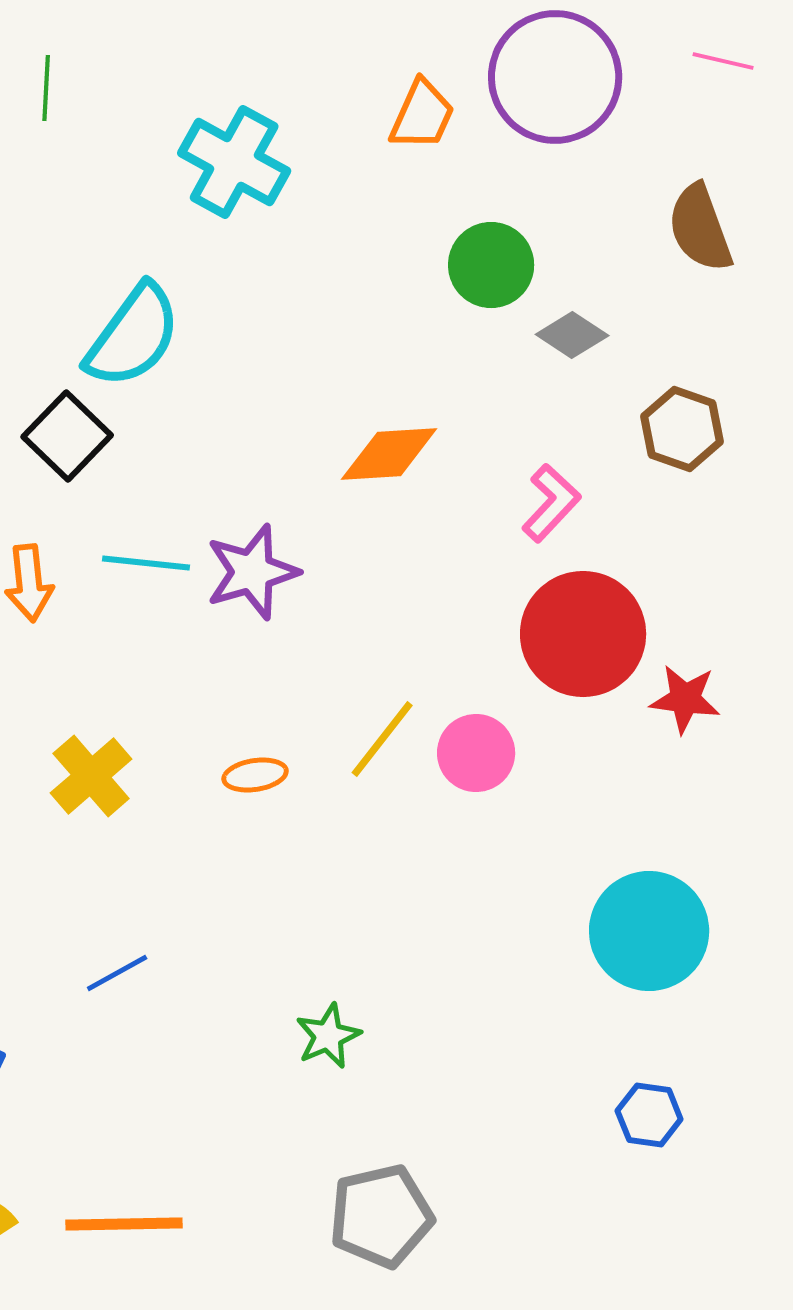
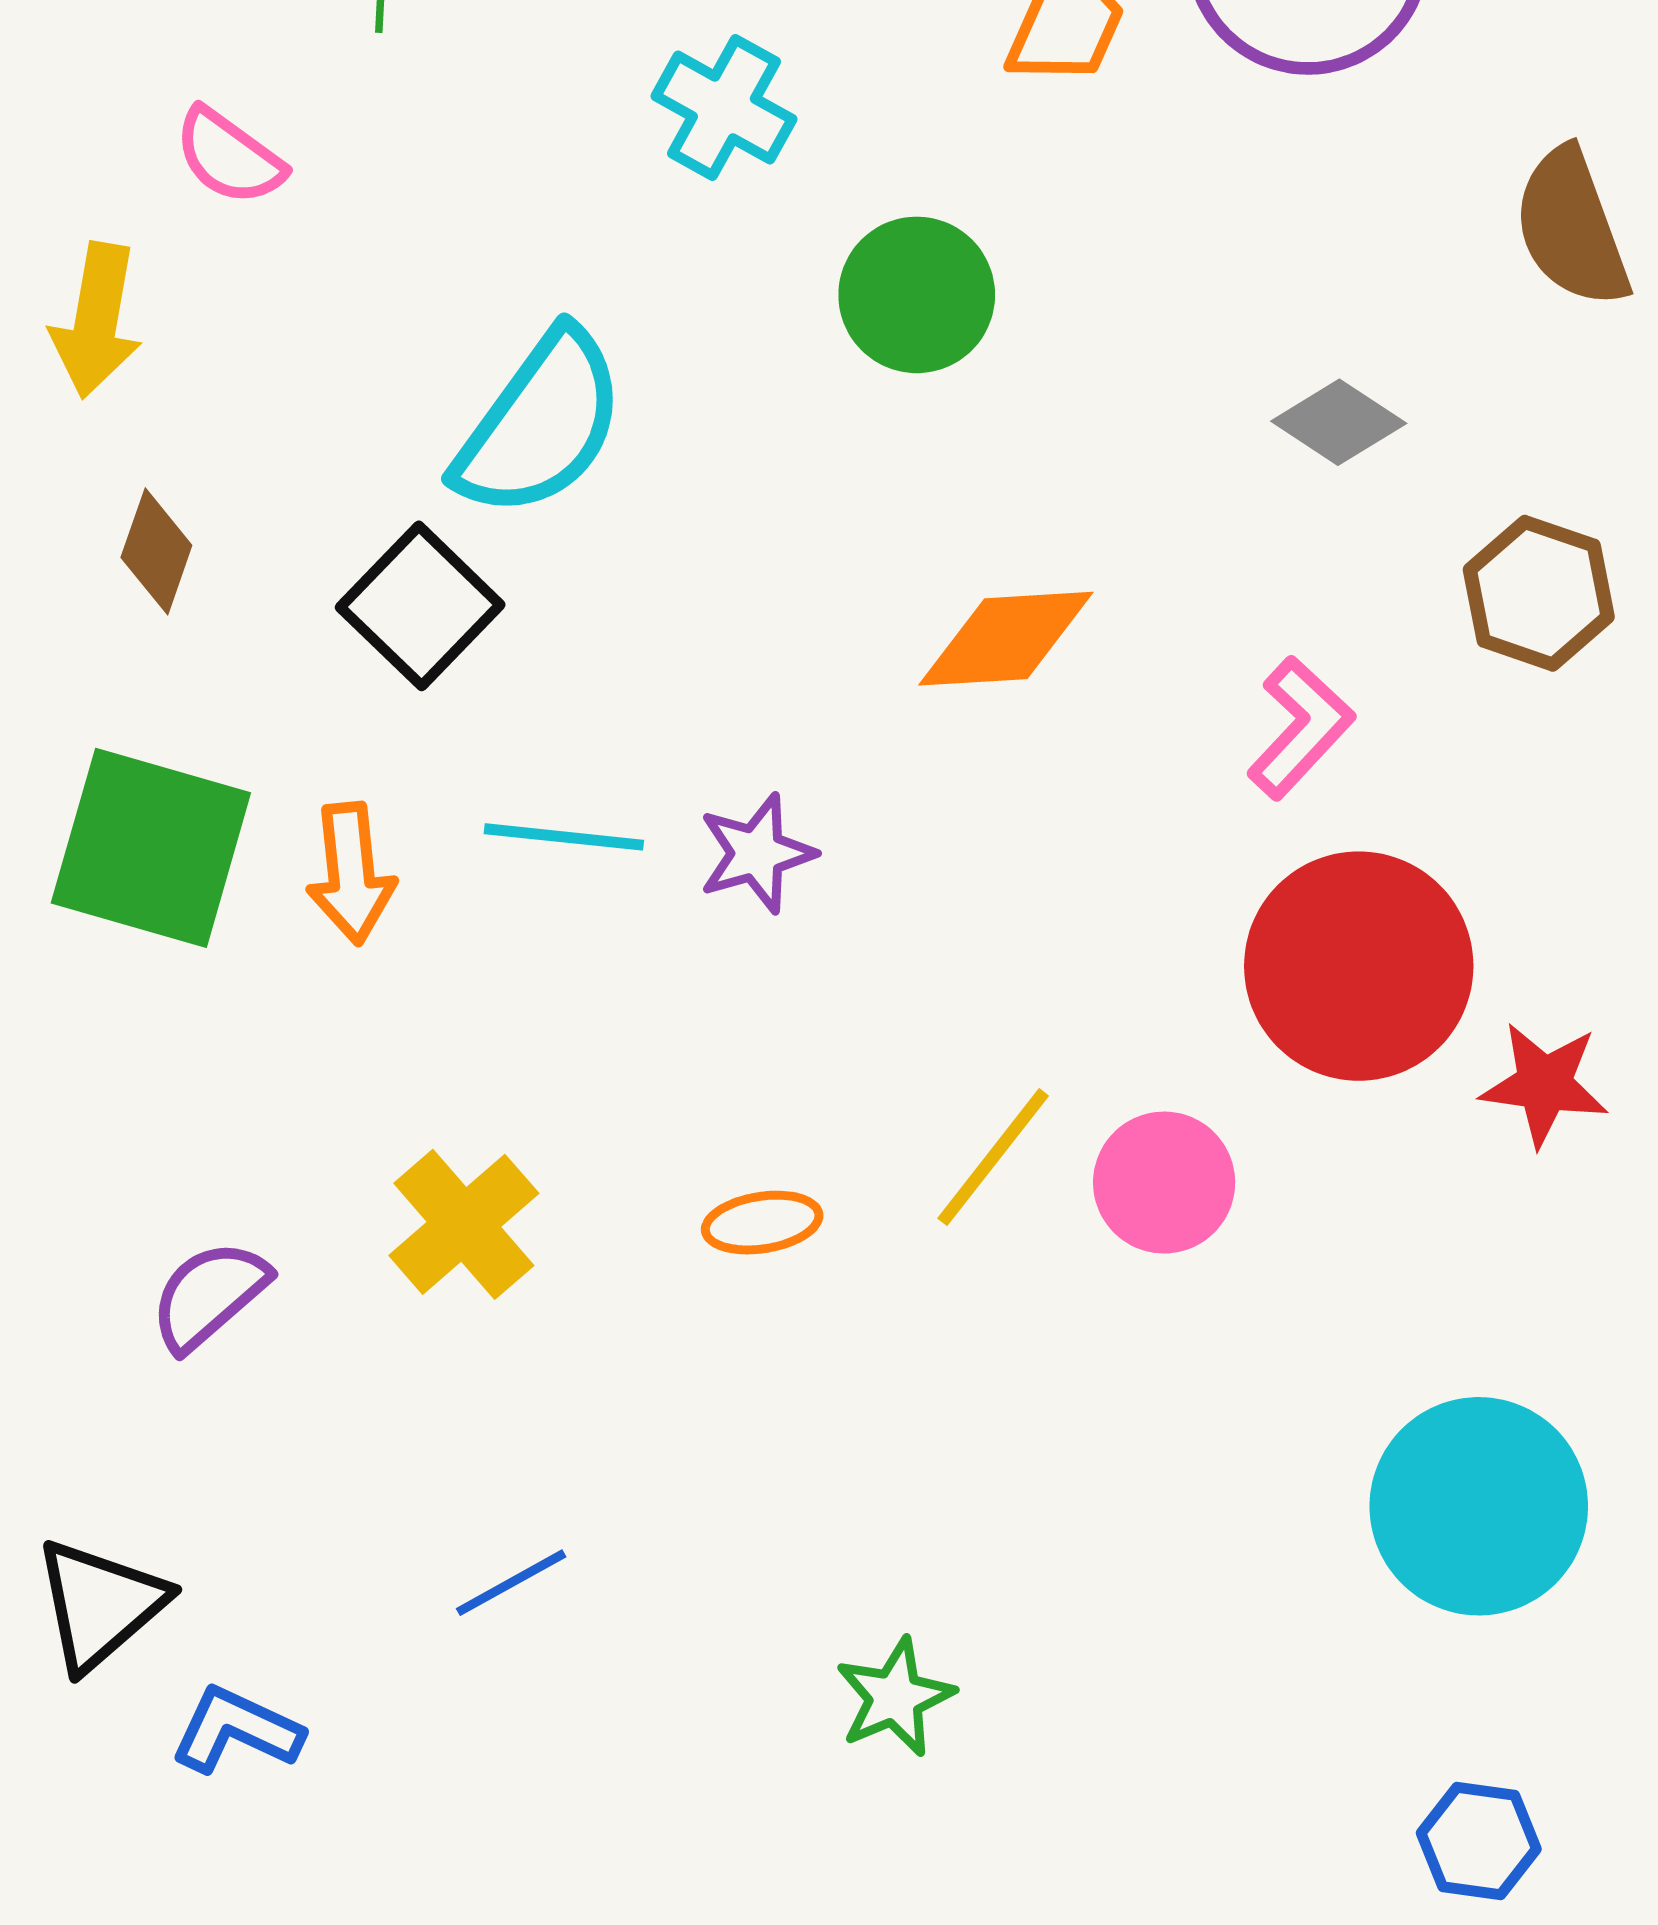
cyan cross: (234, 162) -> (724, 108), size x0.7
green circle: (491, 265) -> (917, 295), moved
purple star: (252, 572) -> (757, 853), size x0.7

